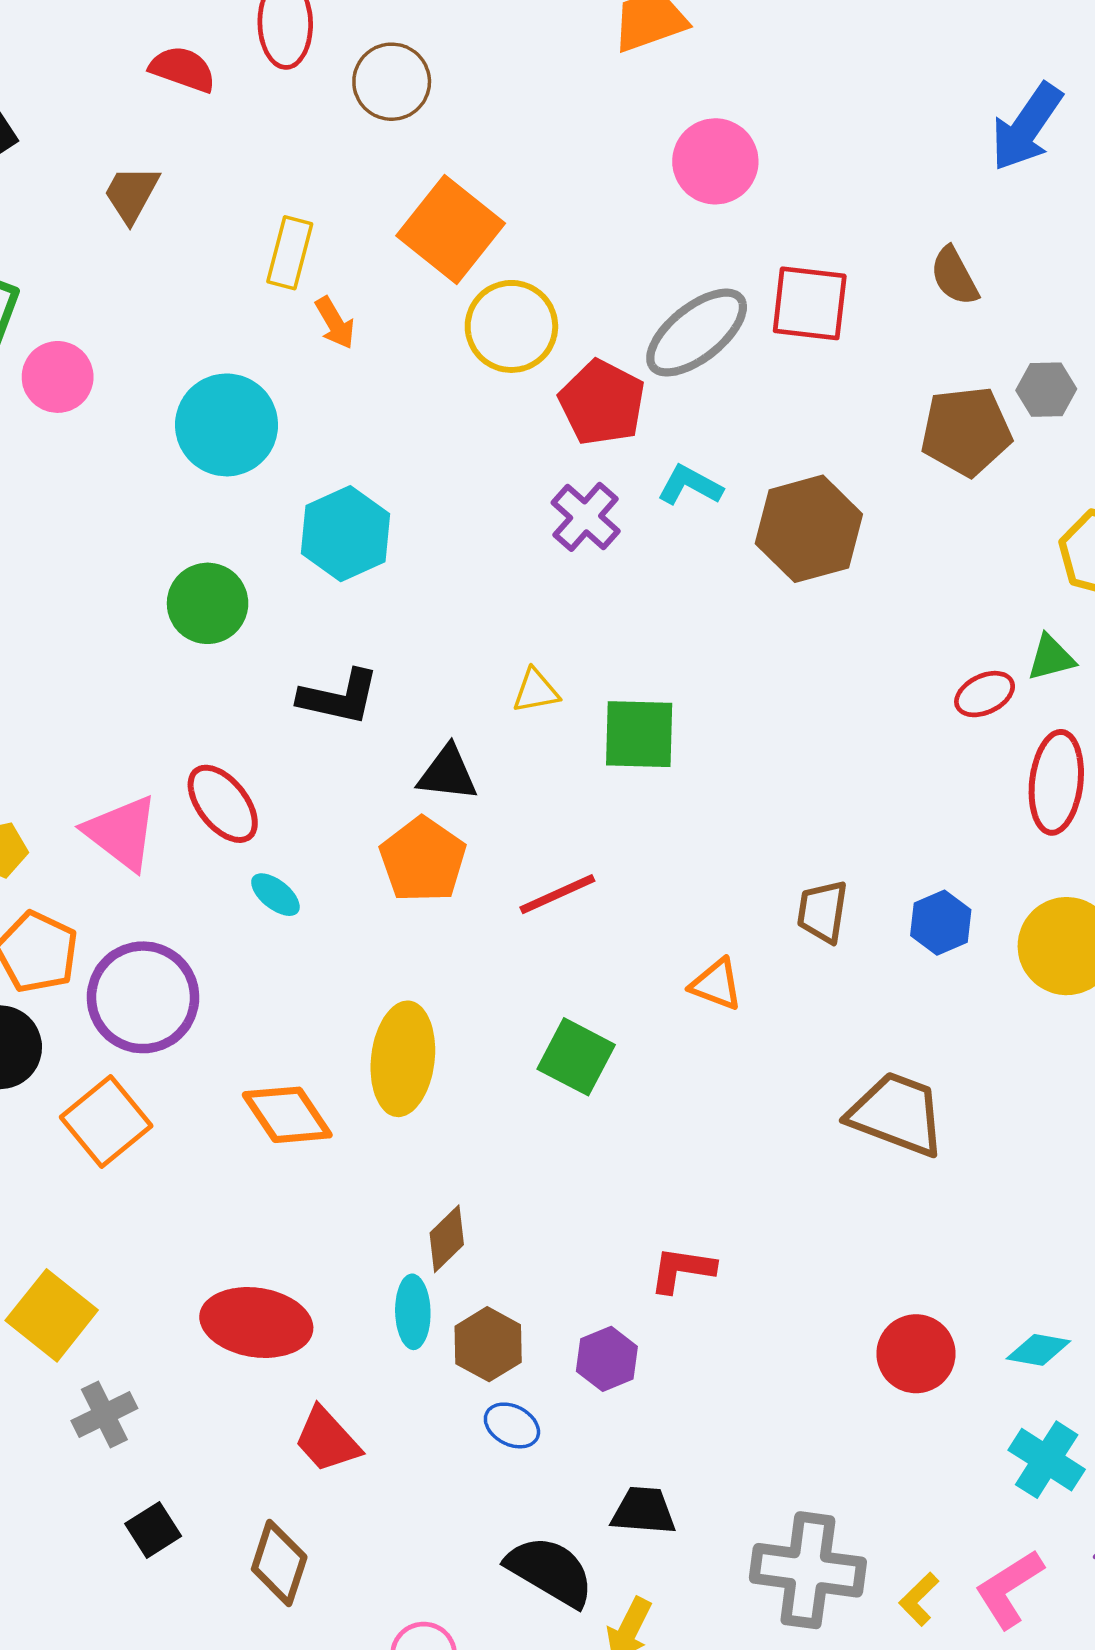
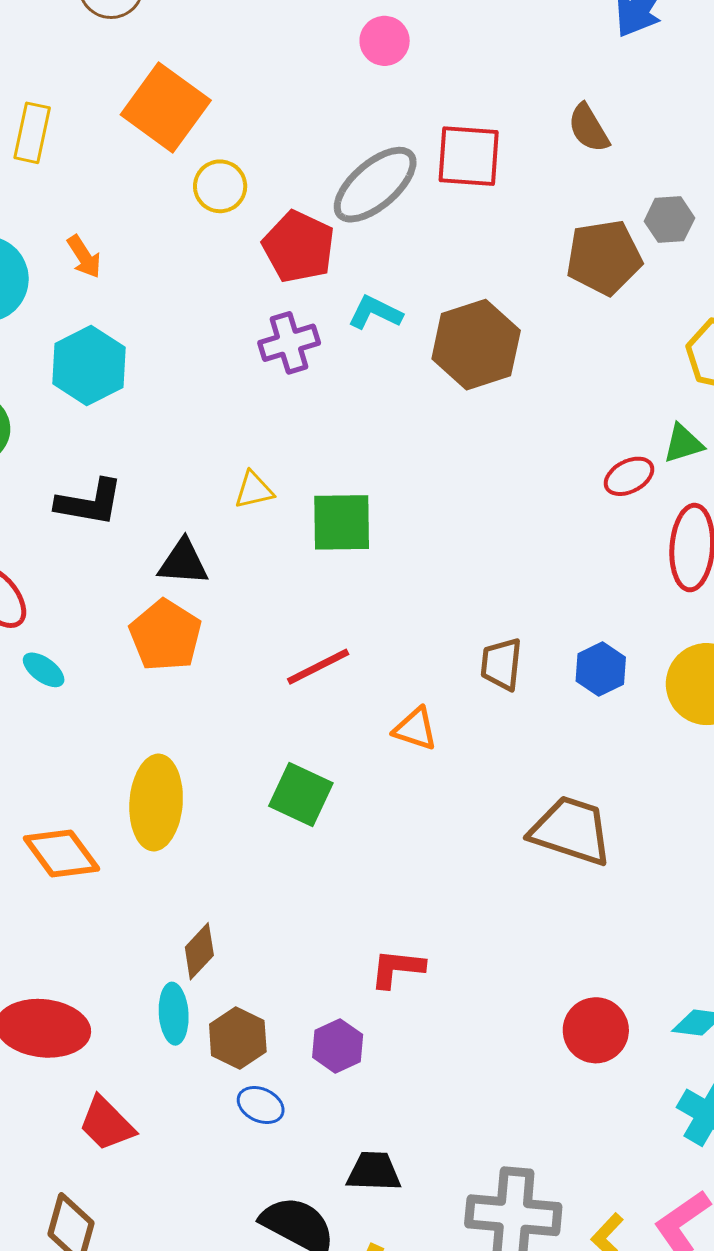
pink circle: (715, 161) -> (385, 41), size x0.7
orange arrow: (335, 323) -> (84, 257), moved
yellow circle: (511, 326) -> (220, 186), size x0.7
purple cross: (586, 517) -> (289, 343), turned 34
red line: (557, 894) -> (318, 667), moved

